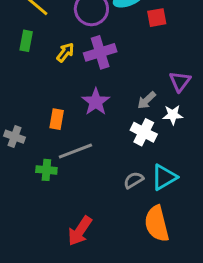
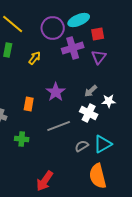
purple cross: (100, 52) -> (73, 48), moved
purple triangle: (180, 81) -> (99, 57), moved
gray line: (75, 151) -> (59, 126), moved

